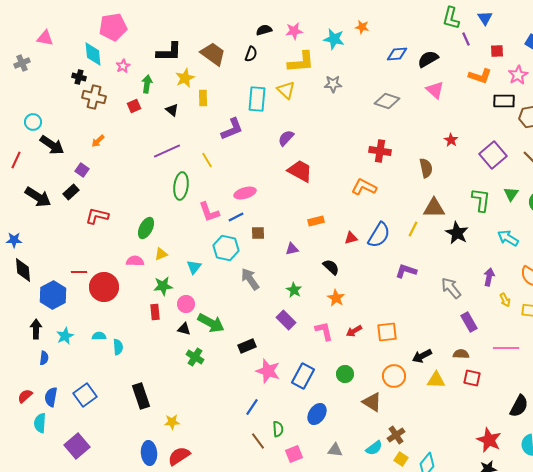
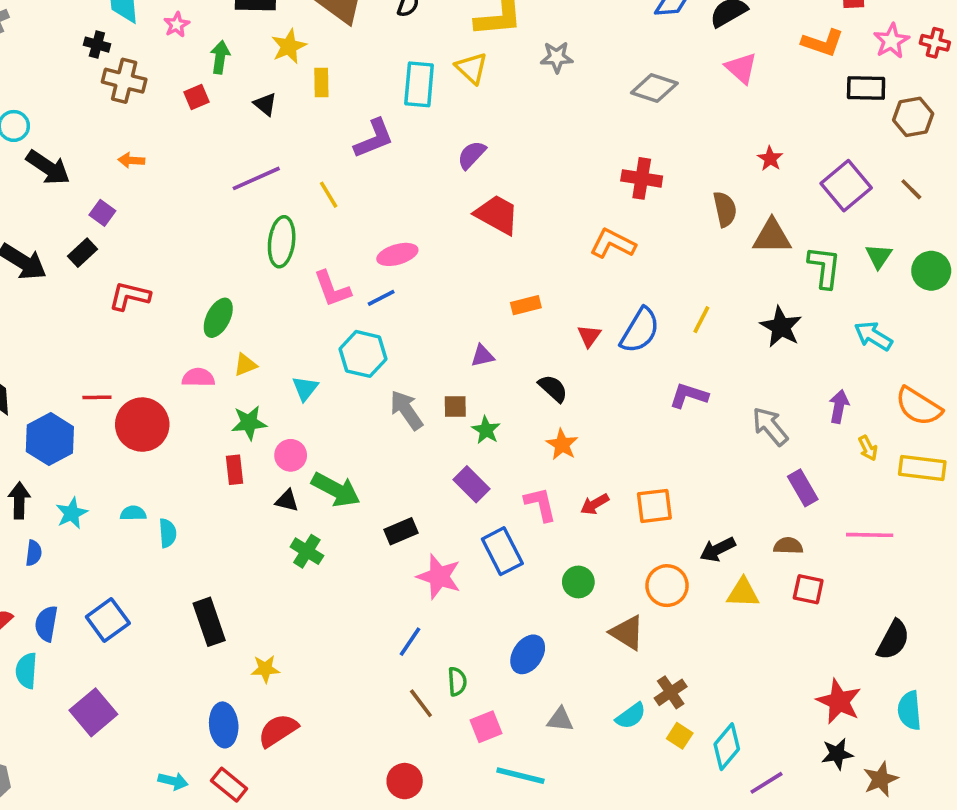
orange arrow: (98, 141) -> (131, 160), turned 48
brown triangle: (434, 208) -> (772, 236), moved
brown square: (258, 233) -> (455, 406), moved
red triangle: (351, 238) -> (589, 336), turned -40
blue rectangle: (303, 376) -> (502, 551), moved, turned -55

